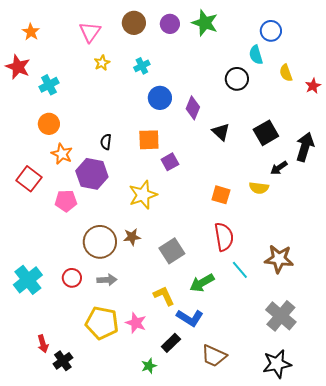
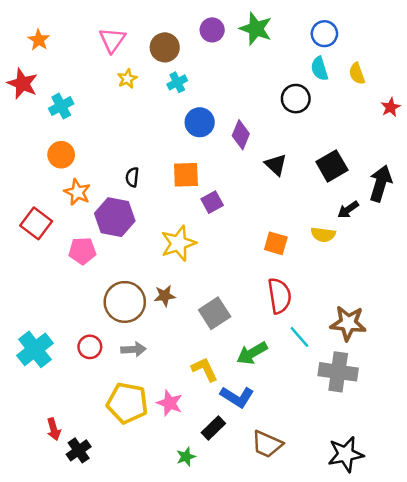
brown circle: (134, 23) -> (165, 47), moved
blue circle: (271, 31) -> (324, 34), moved
yellow semicircle: (286, 73) -> (357, 74), moved
gray cross: (281, 316) -> (338, 372), moved, turned -32

